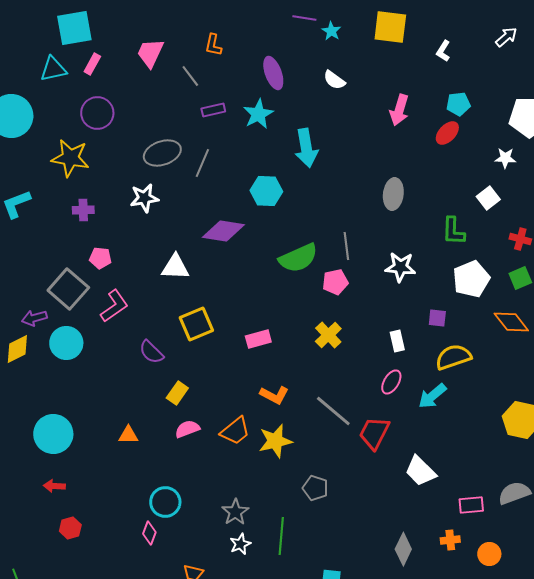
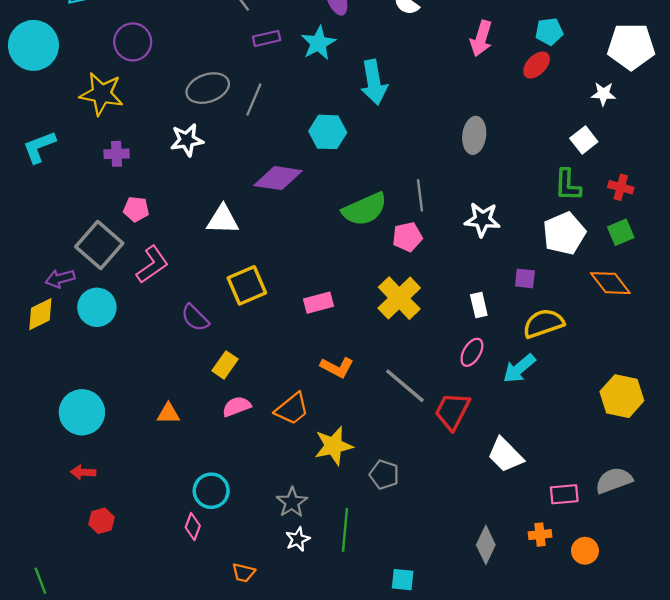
green L-shape: (453, 231) -> (568, 185), moved
yellow cross: (328, 335) -> (399, 298), size x1.4
yellow star: (275, 441) -> (333, 446), moved

